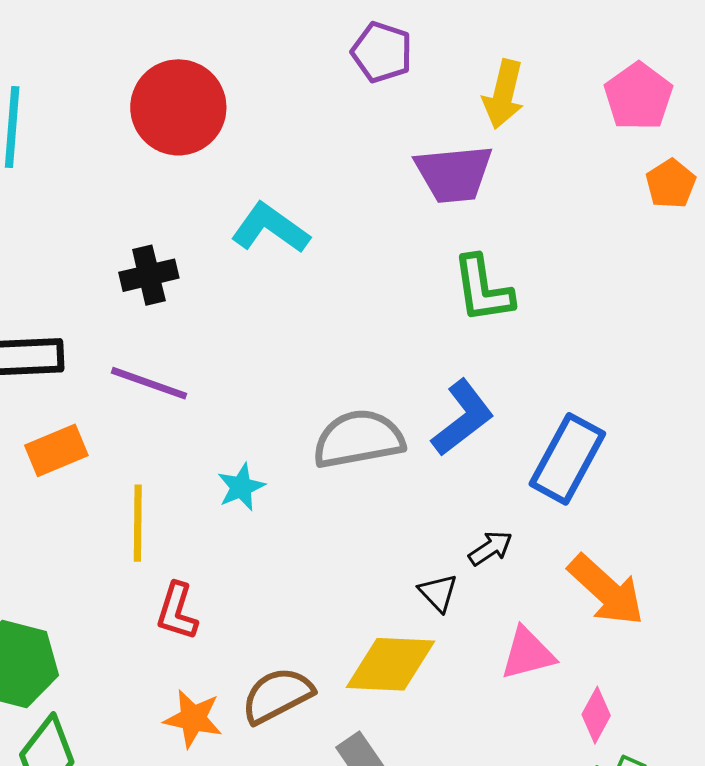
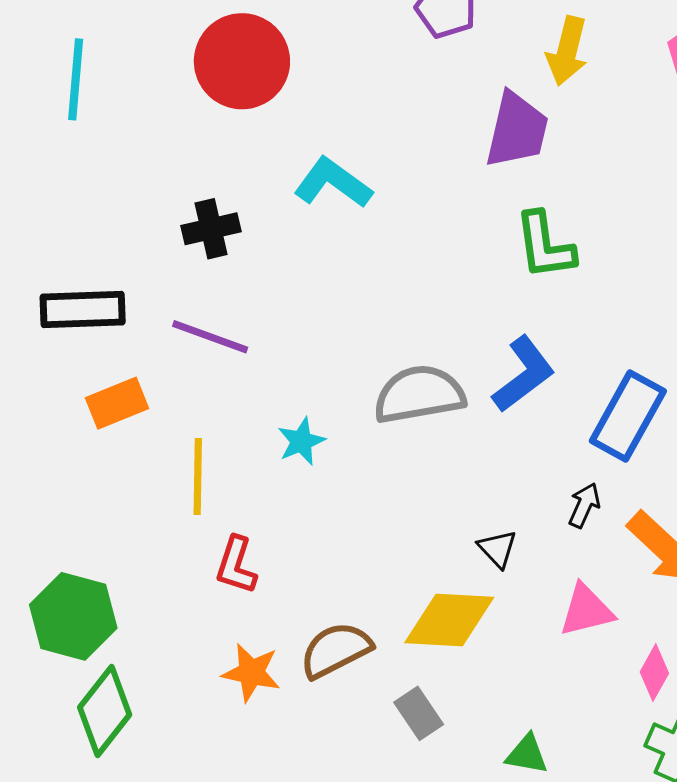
purple trapezoid: (454, 174) -> (517, 130), turned -72
black arrow: (491, 548) -> (584, 505), moved, turned -33

